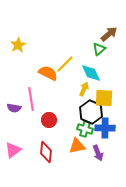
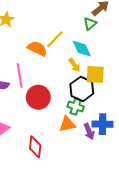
yellow arrow: (84, 89) -> (75, 65), turned 120
red circle: (49, 120) -> (38, 97), size x1.5
blue cross: (105, 128) -> (103, 124), moved
red diamond: (46, 152) -> (35, 147), moved

